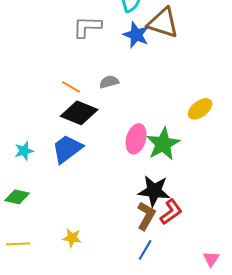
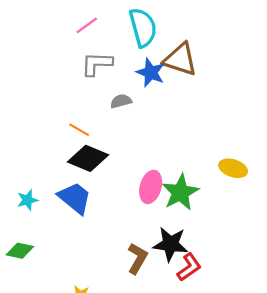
gray semicircle: (109, 82) -> (121, 101), moved
yellow ellipse: (200, 109) -> (233, 168), moved, turned 55
blue trapezoid: (67, 149) -> (75, 198), turned 76
brown L-shape: (146, 216) -> (137, 258), moved

